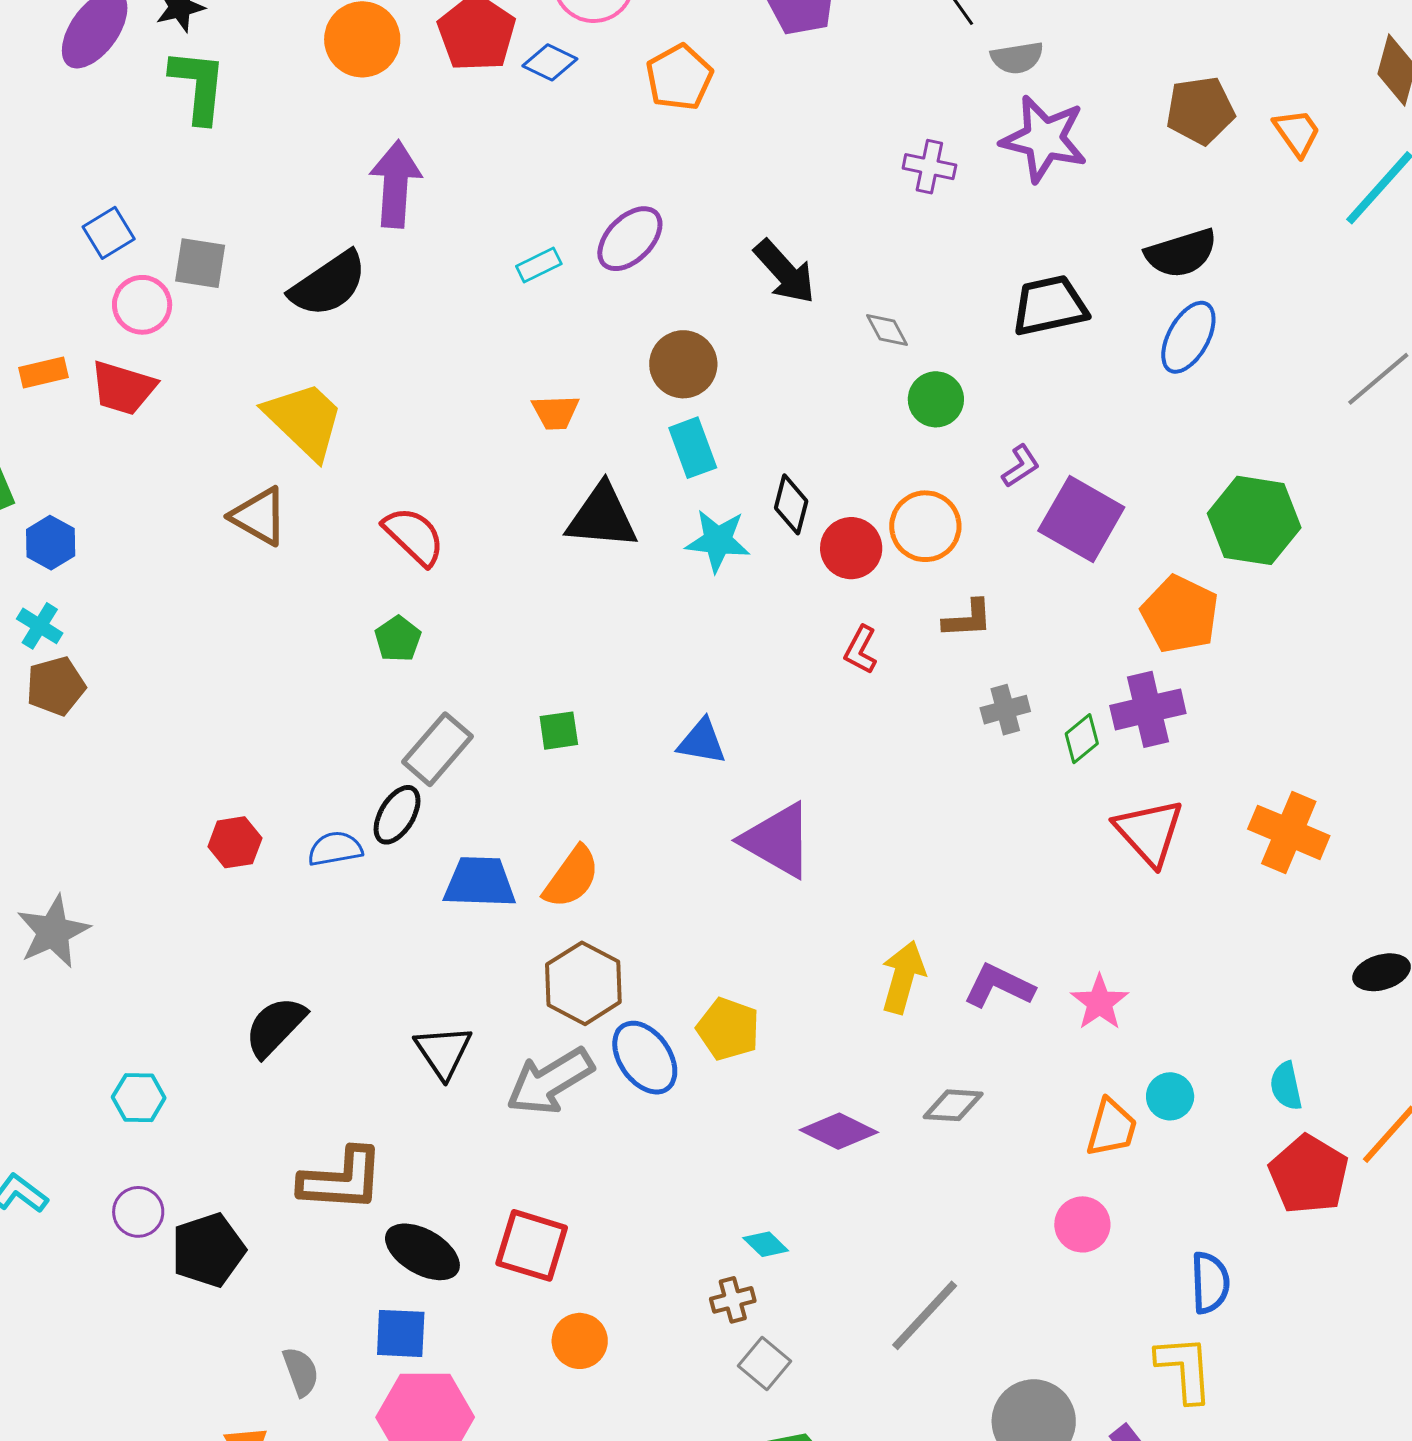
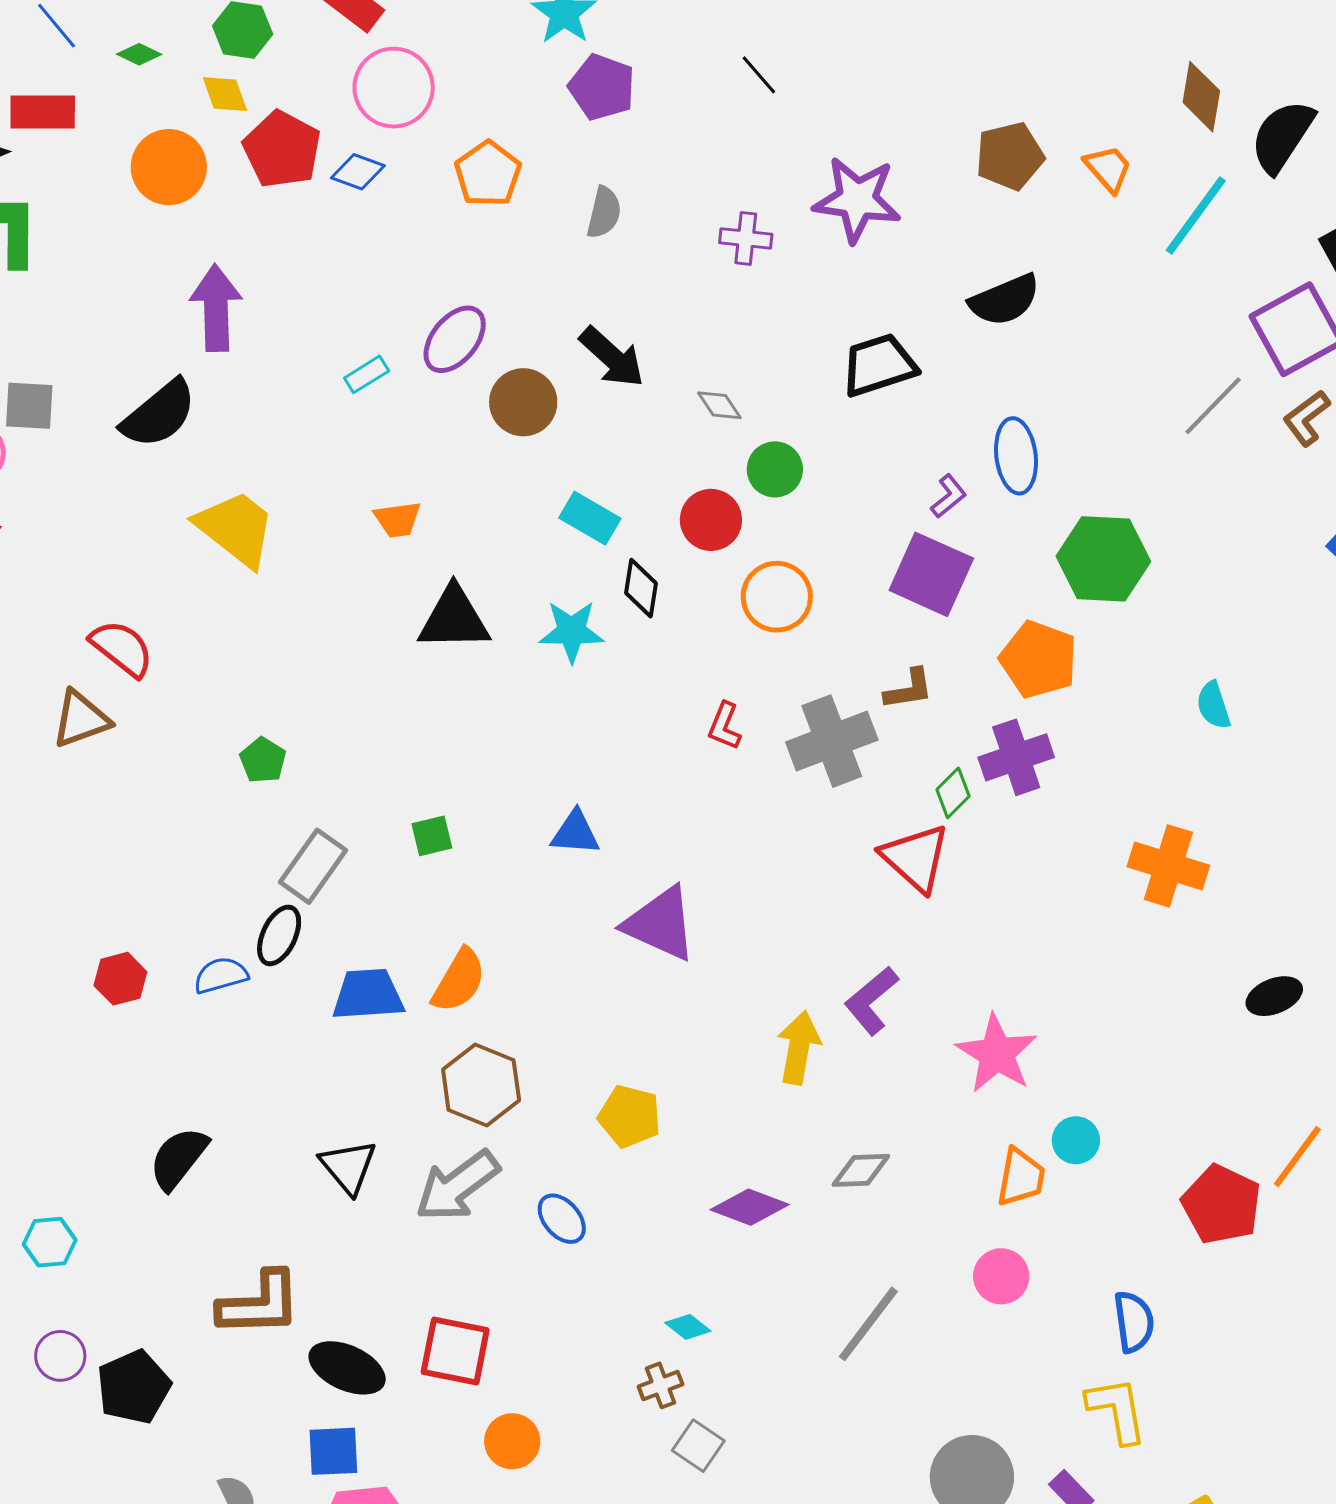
gray semicircle: (1017, 58) -> (604, 212), moved, turned -62
blue ellipse: (1188, 337) -> (1016, 456), moved, turned -30
brown circle: (683, 364) -> (523, 402), moved
yellow trapezoid: (304, 420) -> (236, 528), moved
cyan rectangle: (693, 448) -> (590, 518), moved, turned -34
purple L-shape: (1021, 466) -> (949, 496), moved
brown triangle: (259, 516) -> (81, 719), moved, turned -44
red semicircle: (414, 536) -> (122, 648), moved
red circle: (851, 548) -> (711, 520), moved
brown L-shape: (968, 619) -> (909, 689), moved
gray cross: (1005, 710) -> (832, 741), moved, size x1.8
red triangle: (1149, 832) -> (915, 858), moved
purple L-shape: (999, 986) -> (871, 1001), moved, turned -60
pink star: (1100, 1002) -> (997, 1054), size x1.4
blue ellipse: (645, 1058) -> (562, 1219), moved, size x0.7
cyan semicircle: (1286, 1086) -> (1213, 705), moved
gray line: (925, 1315) -> (868, 1324), moved

